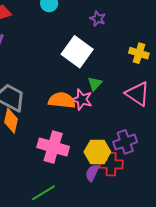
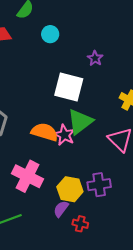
white square: (77, 52) -> (69, 87), turned -32
green triangle: (95, 84) -> (80, 122), size x1.8
red cross: (111, 164) -> (80, 224), moved, size x0.7

